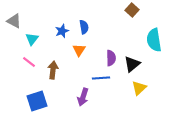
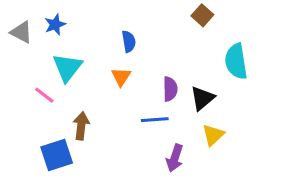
blue star: (62, 31) -> (55, 25), moved
cyan triangle: (32, 39) -> (67, 68), moved, size x1.5
brown arrow: (53, 70) -> (81, 126), moved
purple arrow: (83, 97) -> (175, 158), moved

